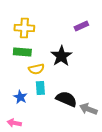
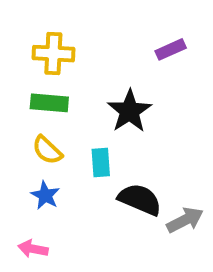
yellow semicircle: (36, 69) -> (47, 150), moved, turned 56
cyan rectangle: (40, 88) -> (101, 162), moved
gray arrow: (88, 109) -> (185, 220), turned 132

